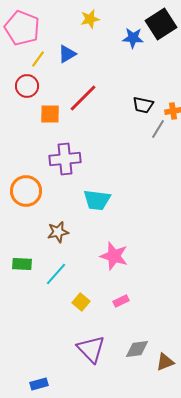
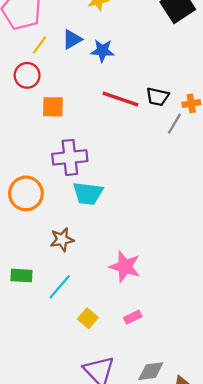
blue star: (133, 38) -> (102, 51), moved
red line: (83, 98) -> (120, 99), moved, turned 64
cyan trapezoid: (97, 200) -> (88, 193), moved

